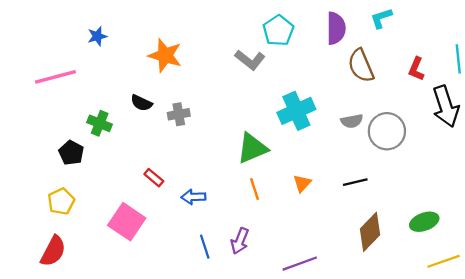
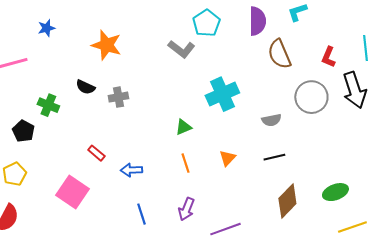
gray semicircle: (352, 121) -> (271, 120), moved
gray circle: (387, 131) -> (311, 97), moved
green triangle: (252, 148) -> (183, 127), size x0.6
purple arrow: (240, 241) -> (186, 209), moved

